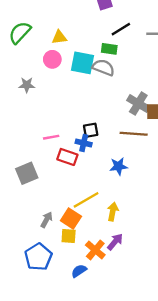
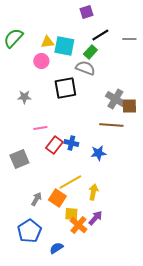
green rectangle: (109, 49) -> (90, 52), turned -56
cyan square: (83, 63) -> (64, 46), moved
gray star: (27, 85) -> (24, 97), moved
black square: (91, 130) -> (65, 88), moved, size x1.6
blue cross: (84, 143) -> (71, 143), moved
red rectangle: (67, 157) -> (54, 145), turned -72
yellow square: (69, 236) -> (71, 214), moved
blue semicircle: (79, 271) -> (56, 248), moved

